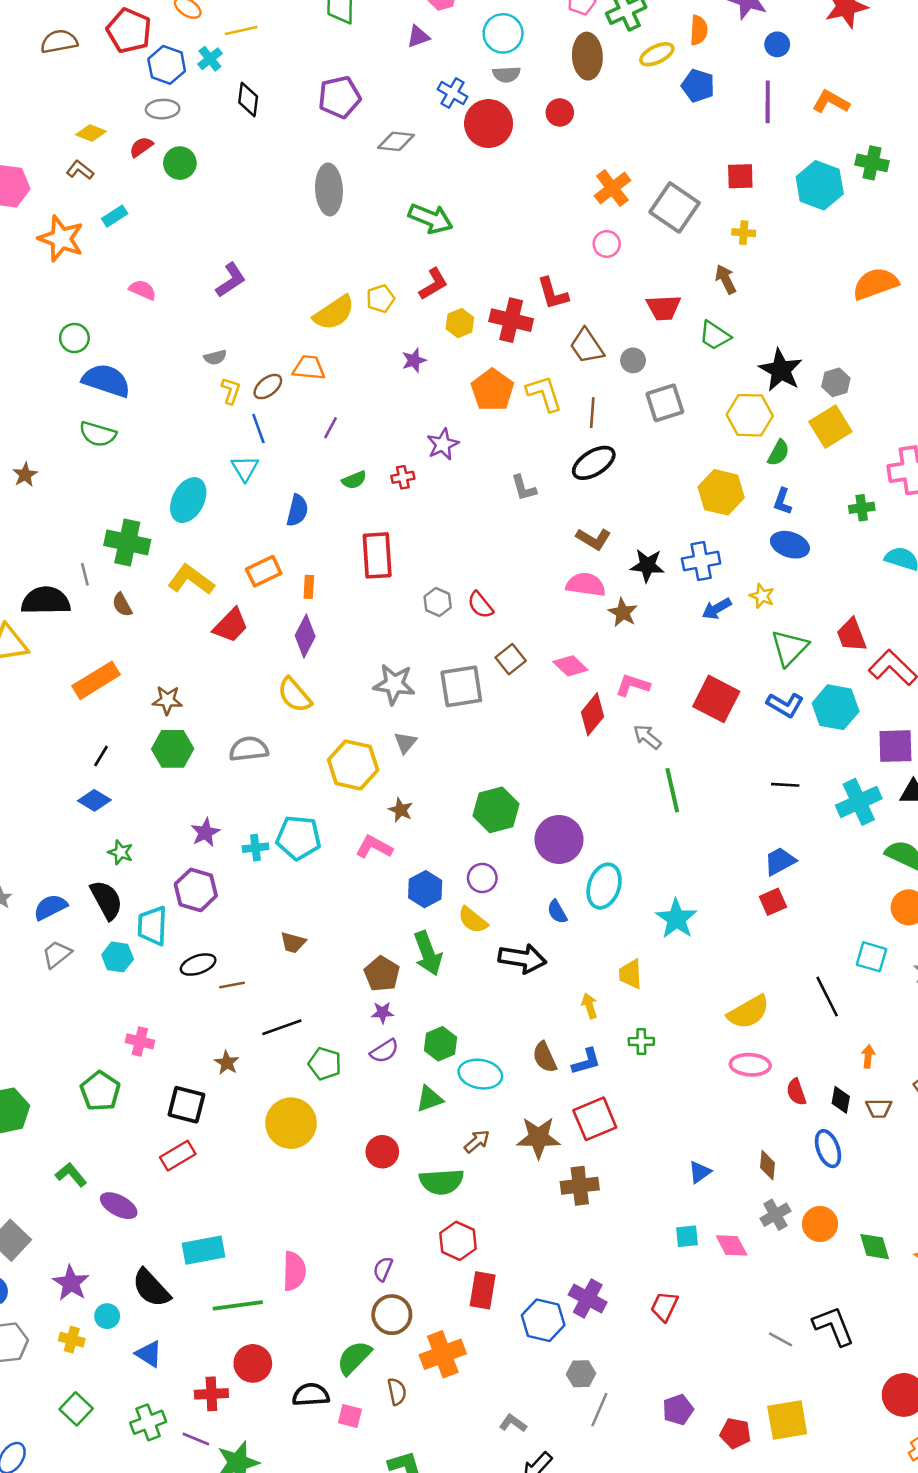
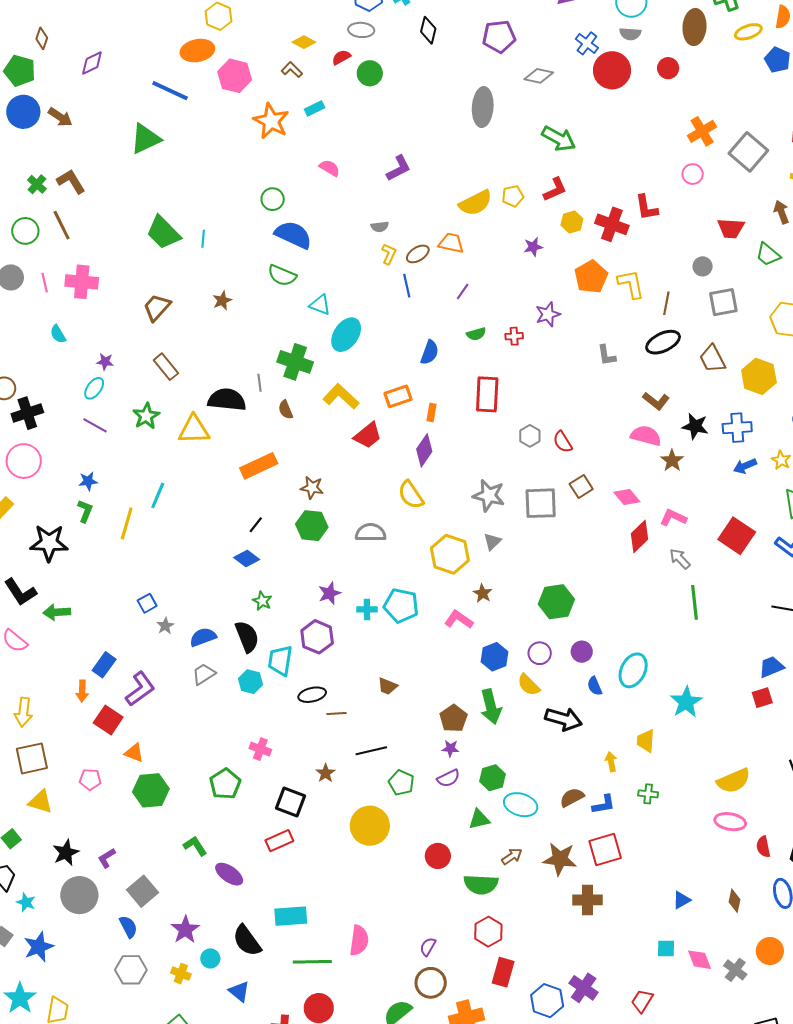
brown trapezoid: (587, 346) -> (712, 359), moved
cyan triangle: (245, 468) -> (320, 305), moved, turned -45
purple circle: (559, 839) -> (582, 652), moved, size x0.6
brown semicircle: (545, 1057) -> (572, 797), turned 80
gray cross: (775, 1215) -> (735, 970), moved, turned -30

